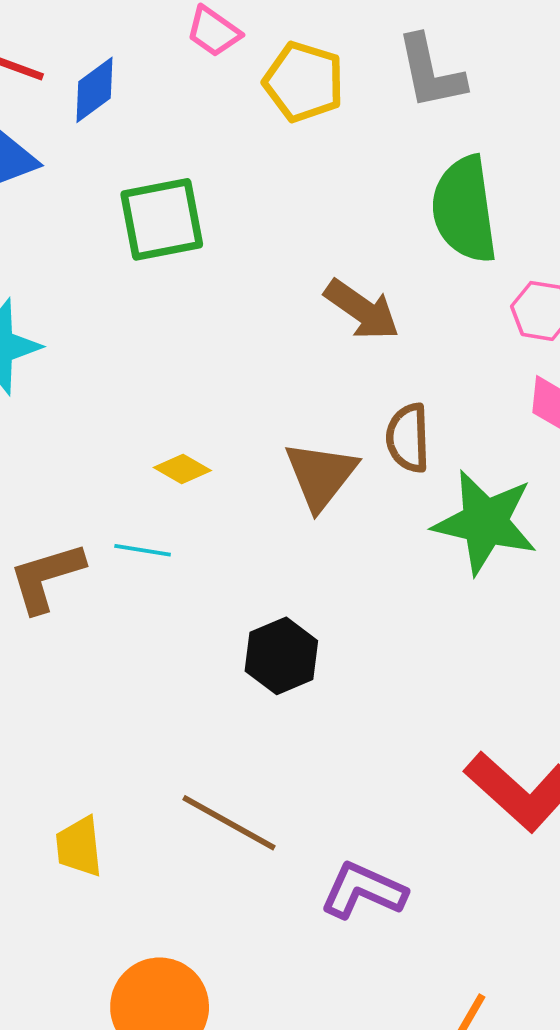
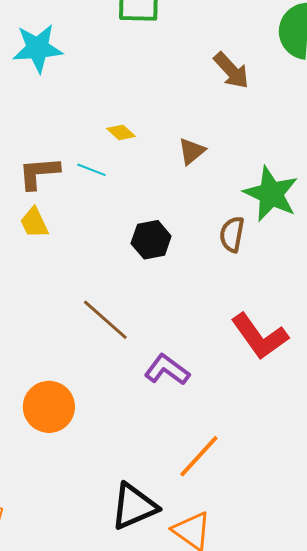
brown semicircle: (408, 438) -> (232, 234), moved
brown triangle: (321, 475) -> (192, 151), size x0.7
yellow trapezoid: (79, 847) -> (34, 223), moved, turned -32

